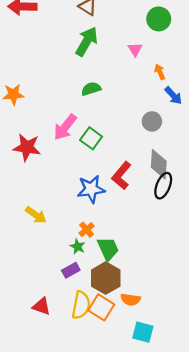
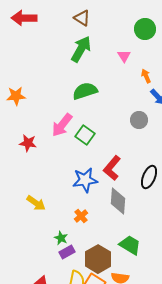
green semicircle: (91, 89) -> (85, 91), size x1.4
red star: (27, 147) -> (28, 143), size x0.7
gray diamond: (159, 164) -> (118, 201), moved
green star: (78, 247) -> (61, 238), moved
green trapezoid: (108, 249) -> (130, 245), moved, turned -35

